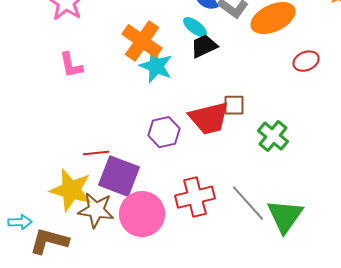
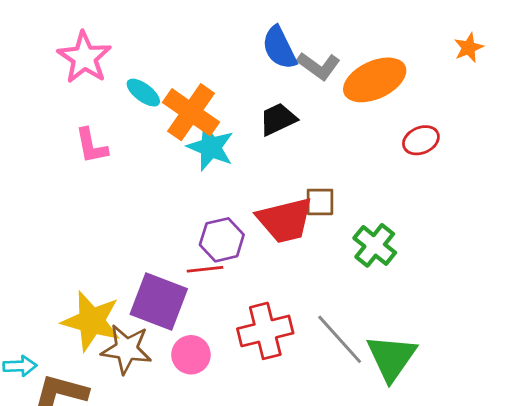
cyan ellipse: (195, 27) -> (143, 93), moved
red line: (96, 153) -> (205, 269), moved
pink circle: (142, 214) -> (191, 355), size x0.6

